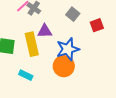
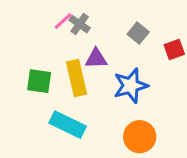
orange circle: (64, 66) -> (140, 137), moved
cyan rectangle: (26, 75) -> (68, 125), size x1.6

